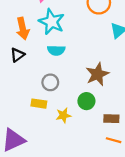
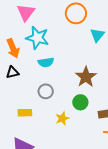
black triangle: (17, 55) -> (12, 72), turned 32
yellow rectangle: (39, 104) -> (25, 113), moved

